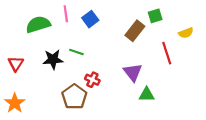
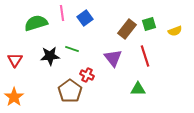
green square: (155, 16) -> (149, 24), moved
red line: (167, 53) -> (145, 56), moved
purple triangle: (133, 72) -> (113, 58), moved

